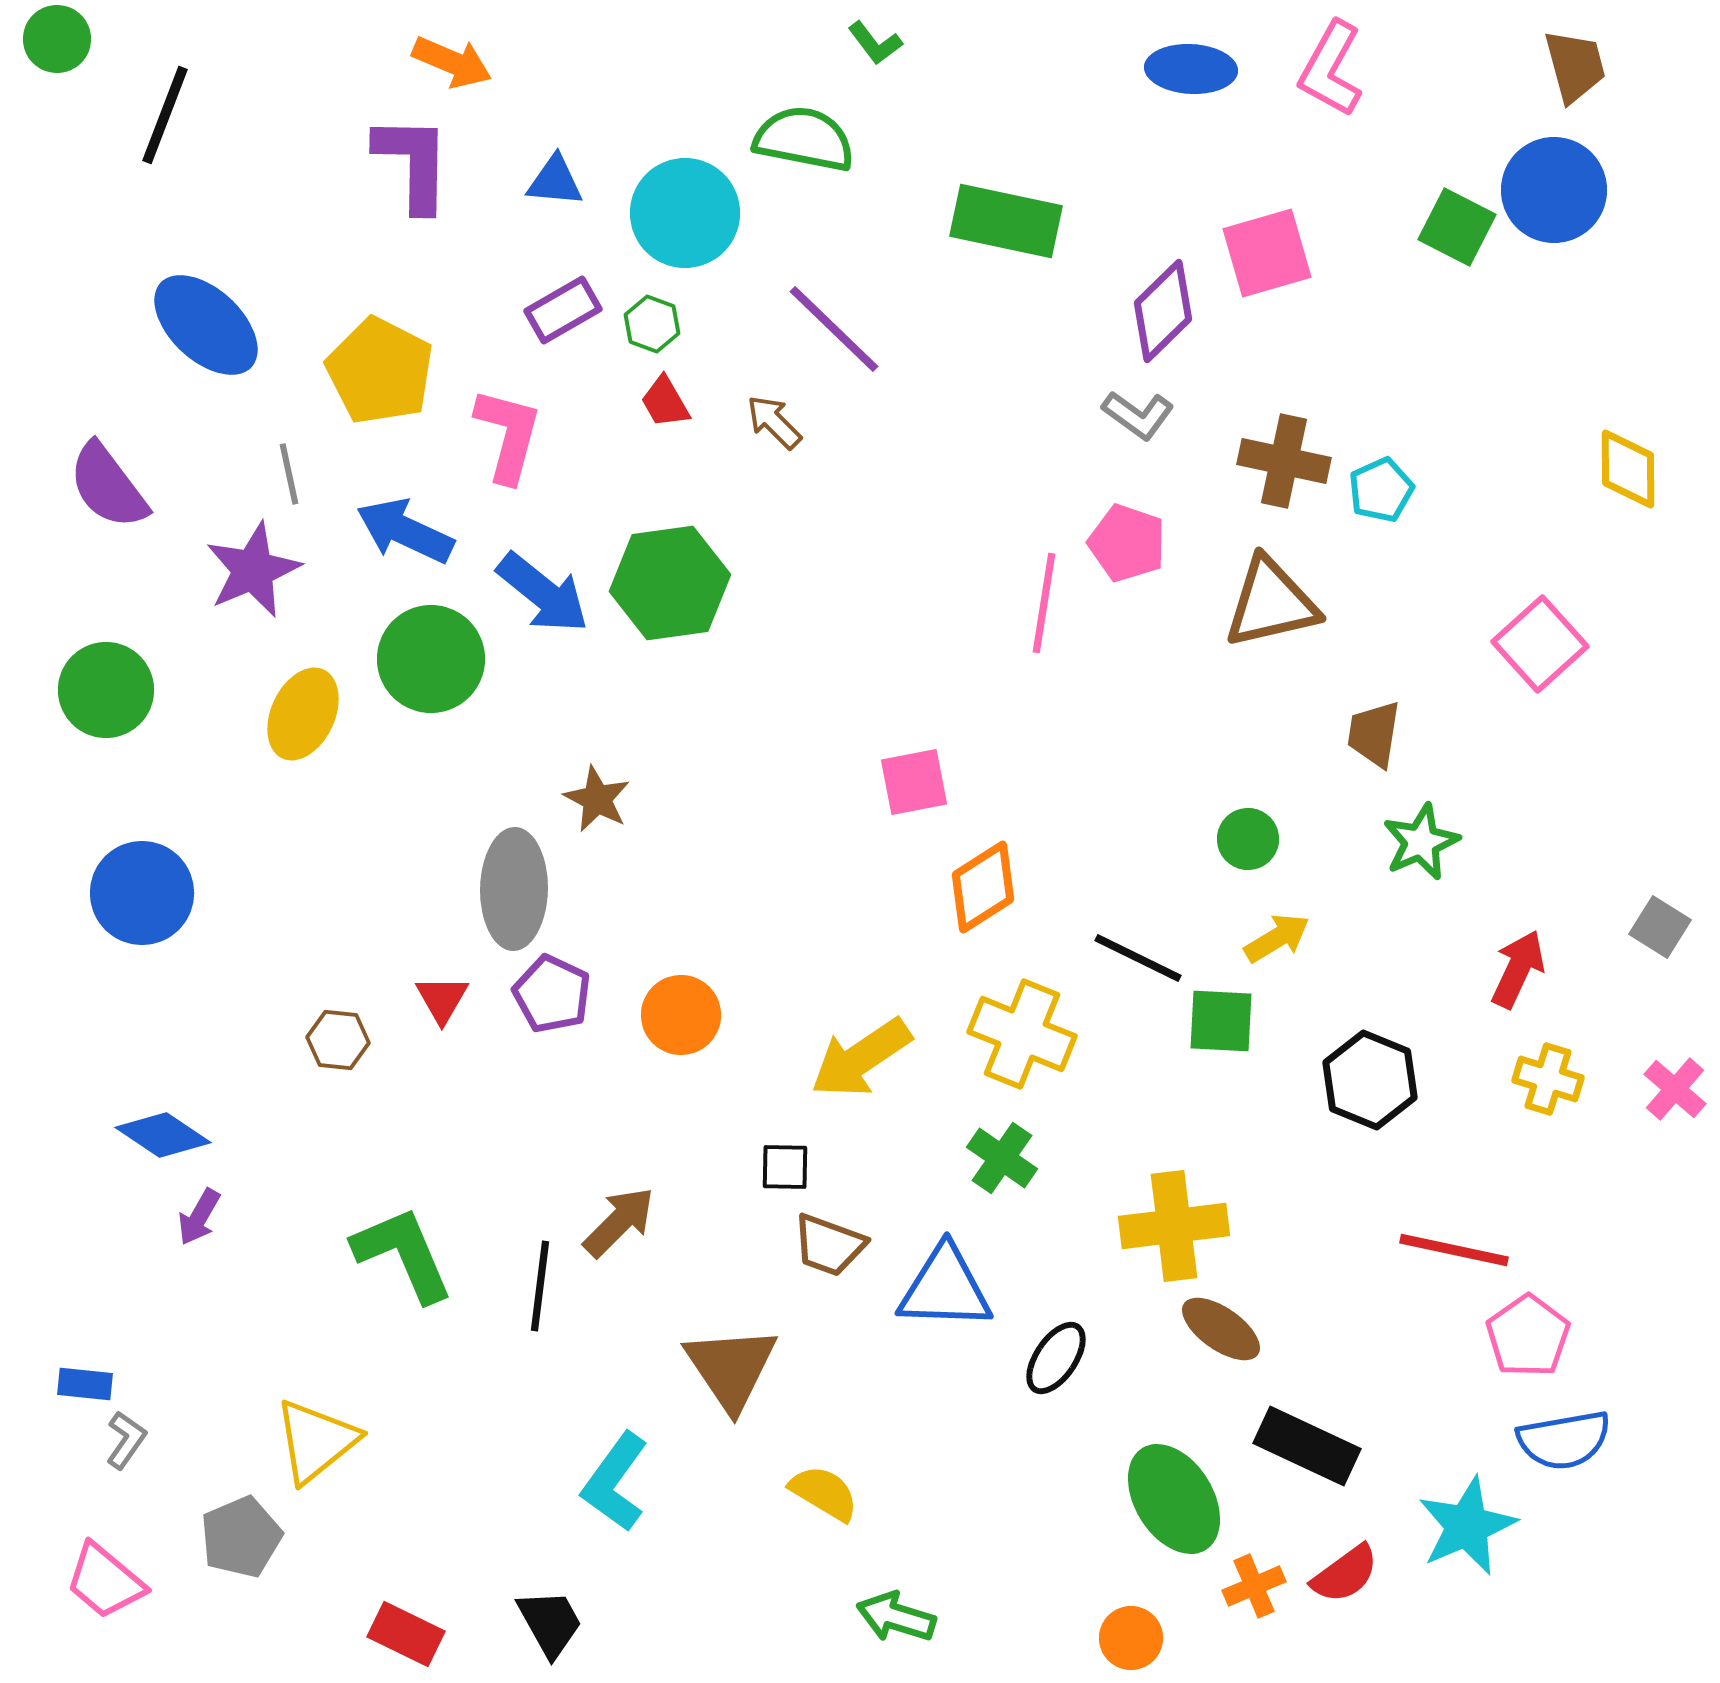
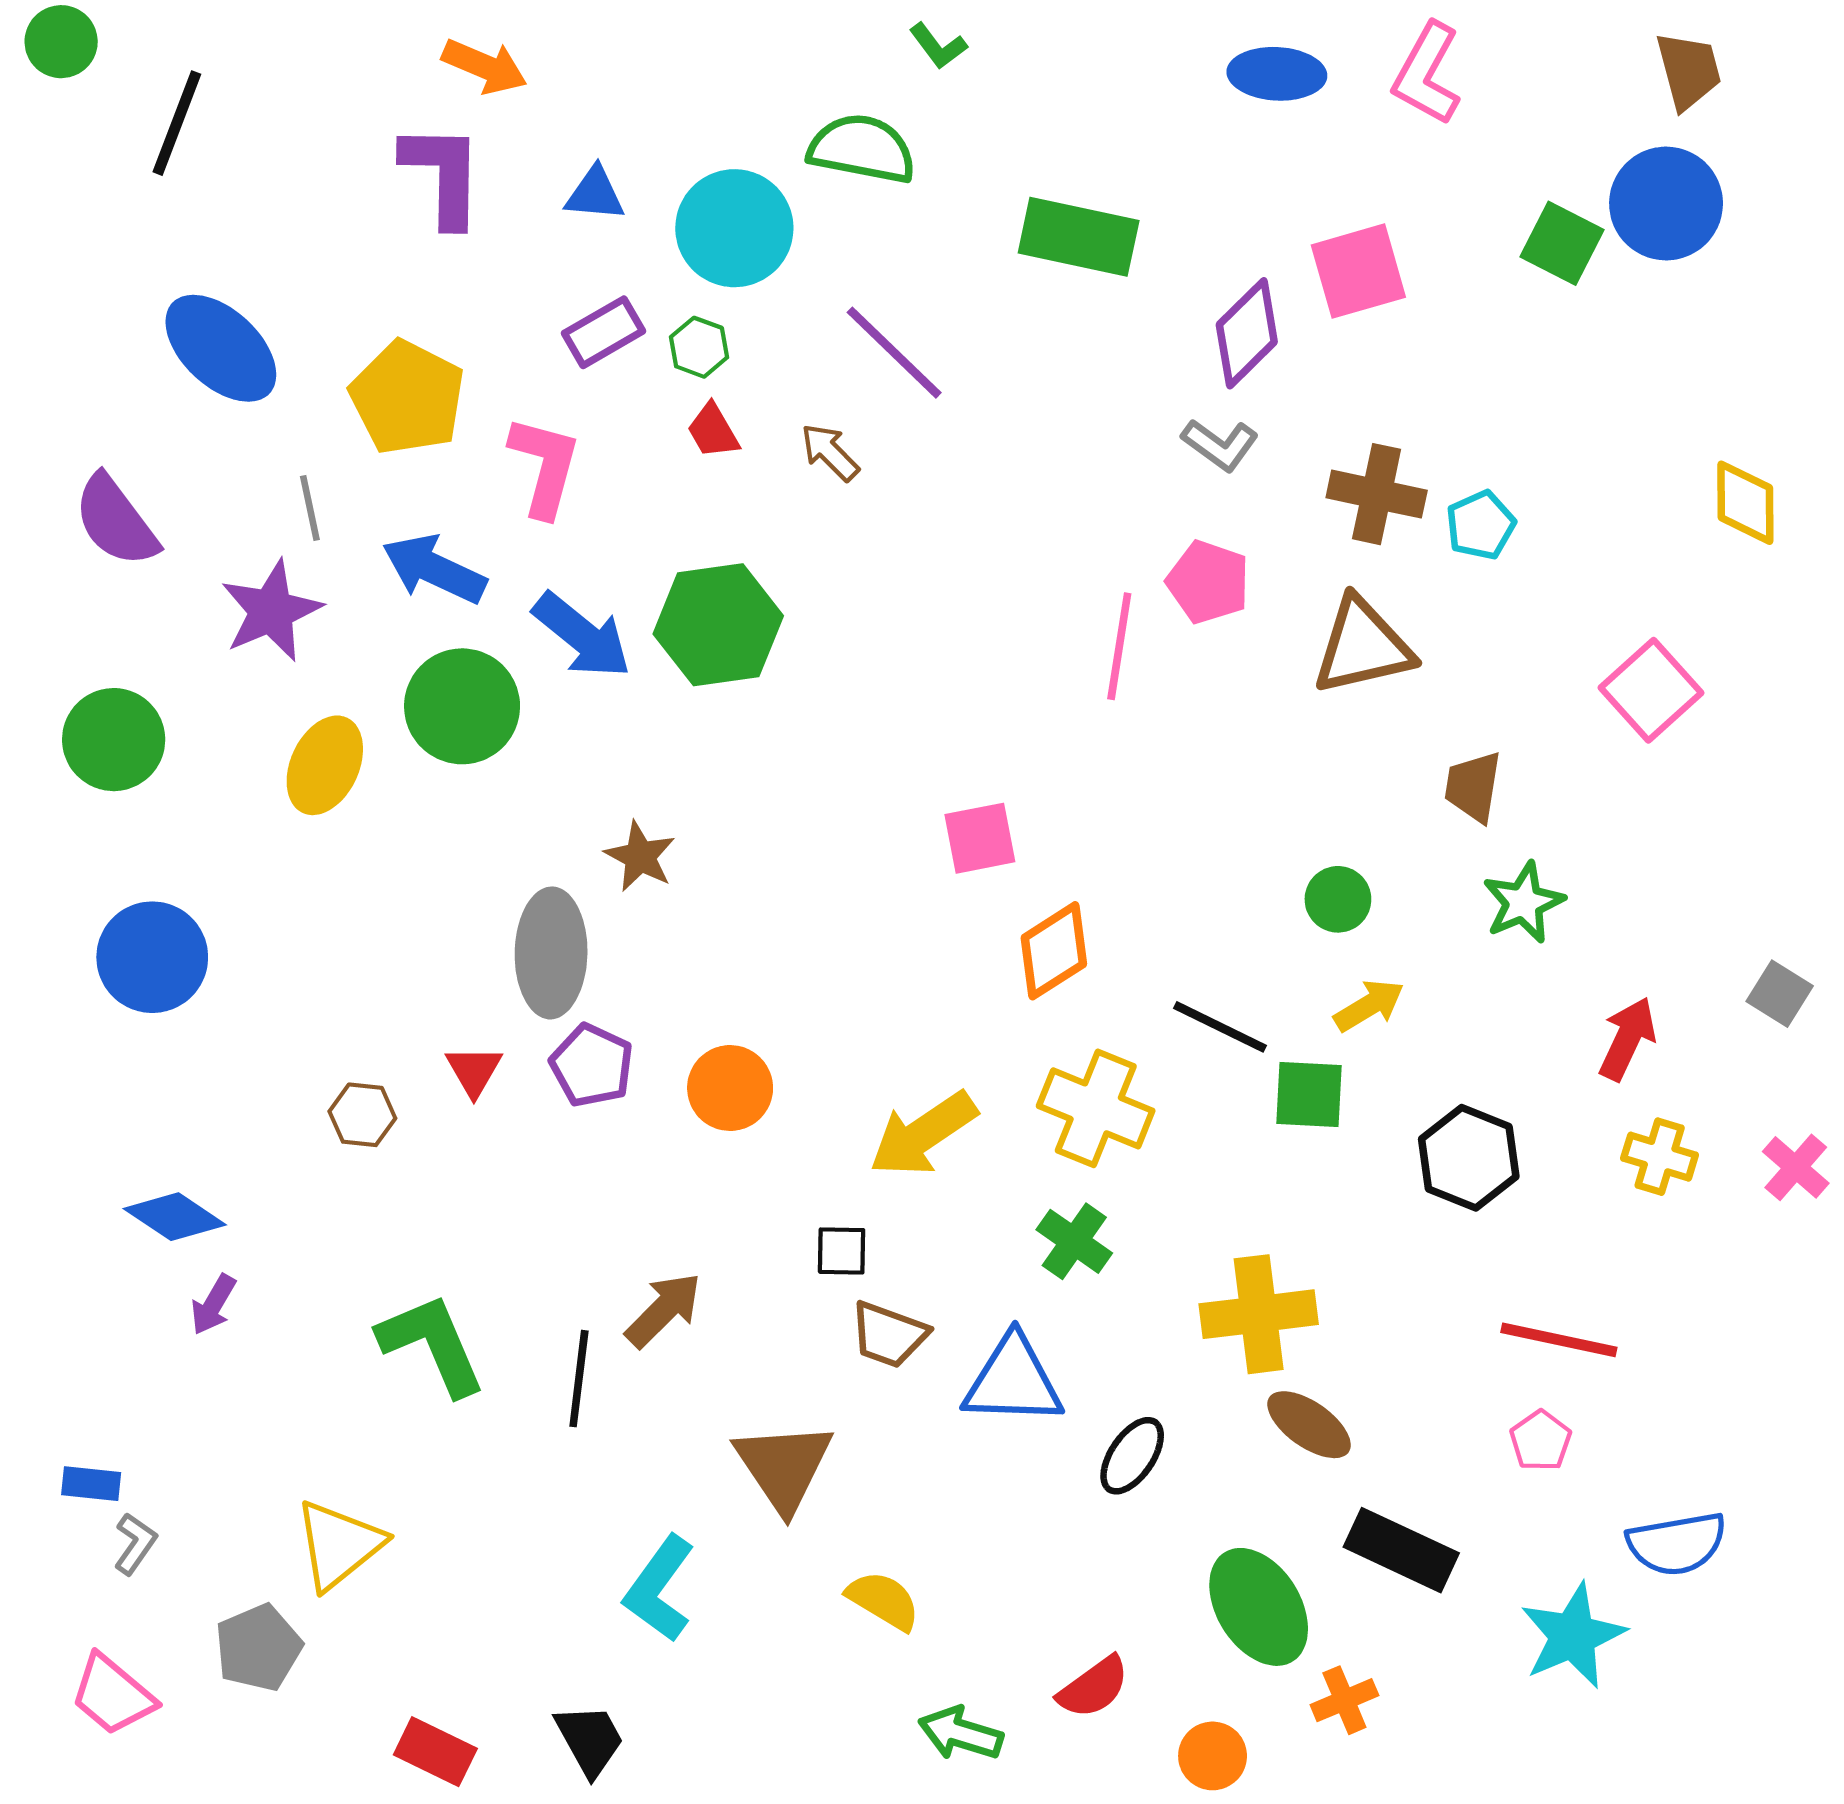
pink pentagon: (1528, 1336) -> (1541, 1441), moved, size x0.7
red semicircle: (1345, 1574) -> (1094, 1687), moved

